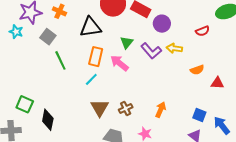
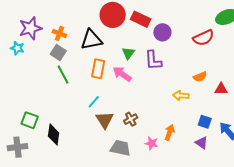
orange cross: (59, 11) -> (59, 33), moved
red semicircle: (202, 31) -> (203, 38), size x1.5
gray square: (48, 37) -> (58, 52), moved
yellow arrow: (174, 48) -> (181, 96), moved
purple L-shape: (151, 51) -> (153, 60), turned 40
cyan line: (91, 79) -> (94, 102), moved
orange arrow: (161, 110) -> (170, 132), moved

